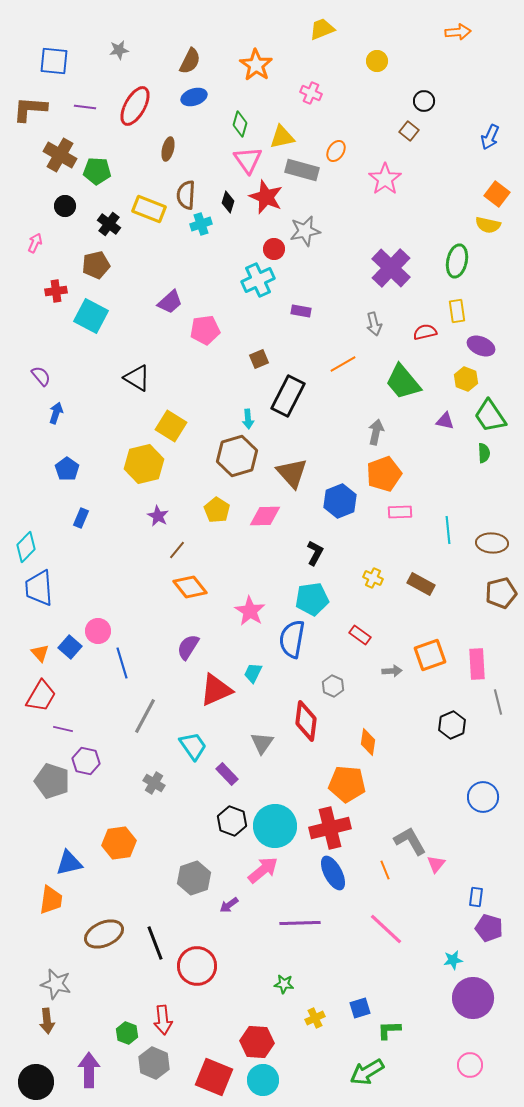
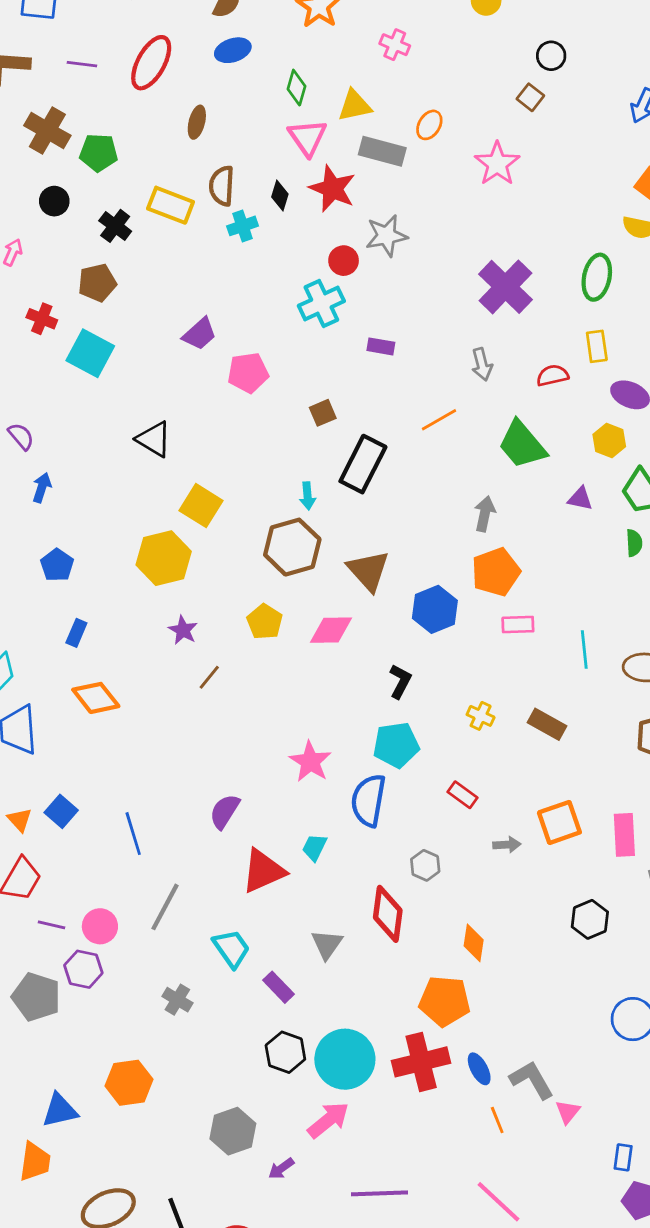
red cross: (56, 291) -> (42, 319), turned 30
orange diamond: (190, 587) -> (96, 698), moved
pink circle: (98, 631) -> (100, 926), moved
blue ellipse: (333, 873) -> (479, 1069), moved, size x0.7

